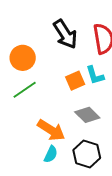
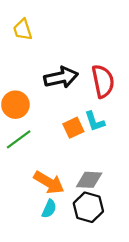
black arrow: (65, 34) -> (61, 77), turned -68
gray diamond: (87, 115) -> (89, 180), moved, turned -40

